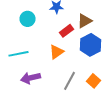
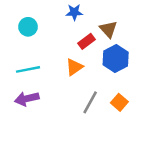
cyan circle: (28, 19) -> (28, 27), moved
brown triangle: (84, 21) -> (108, 29), turned -42
purple arrow: (30, 78) -> (27, 99), moved

